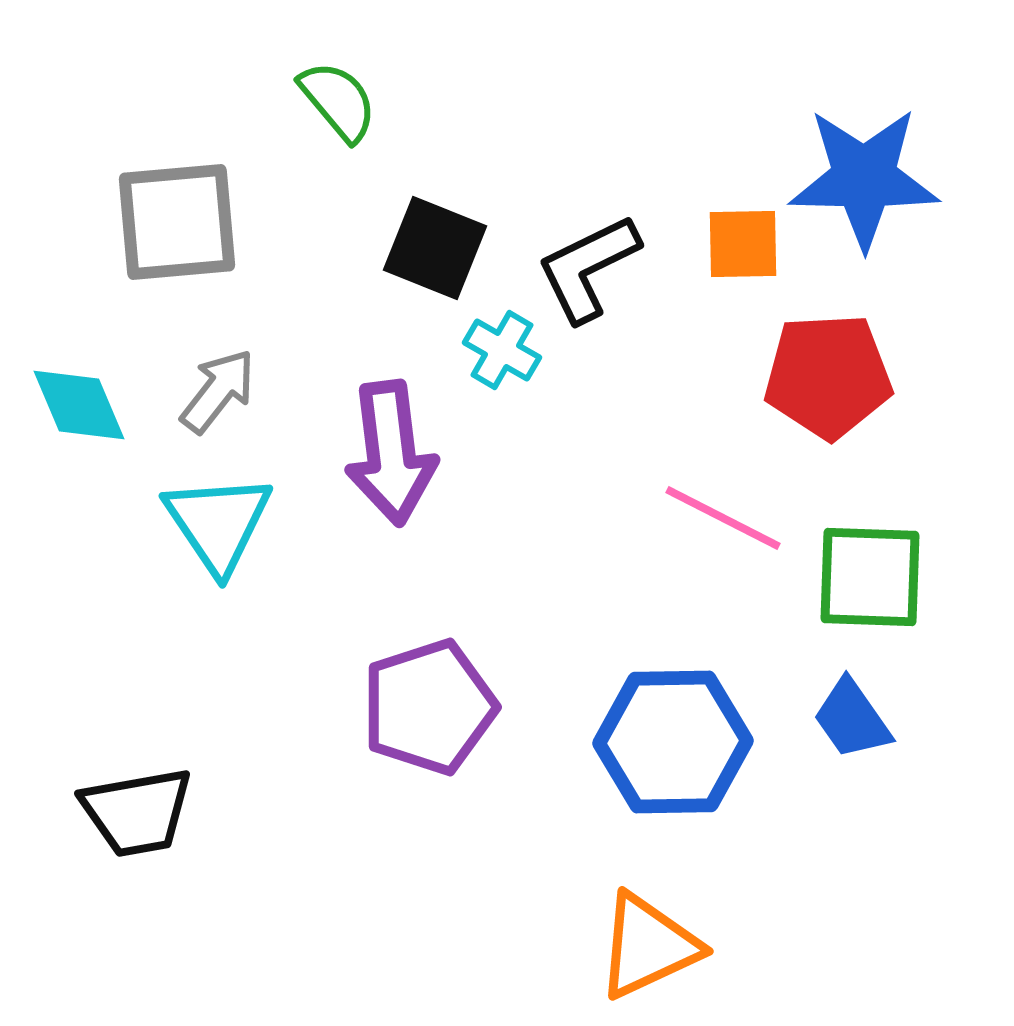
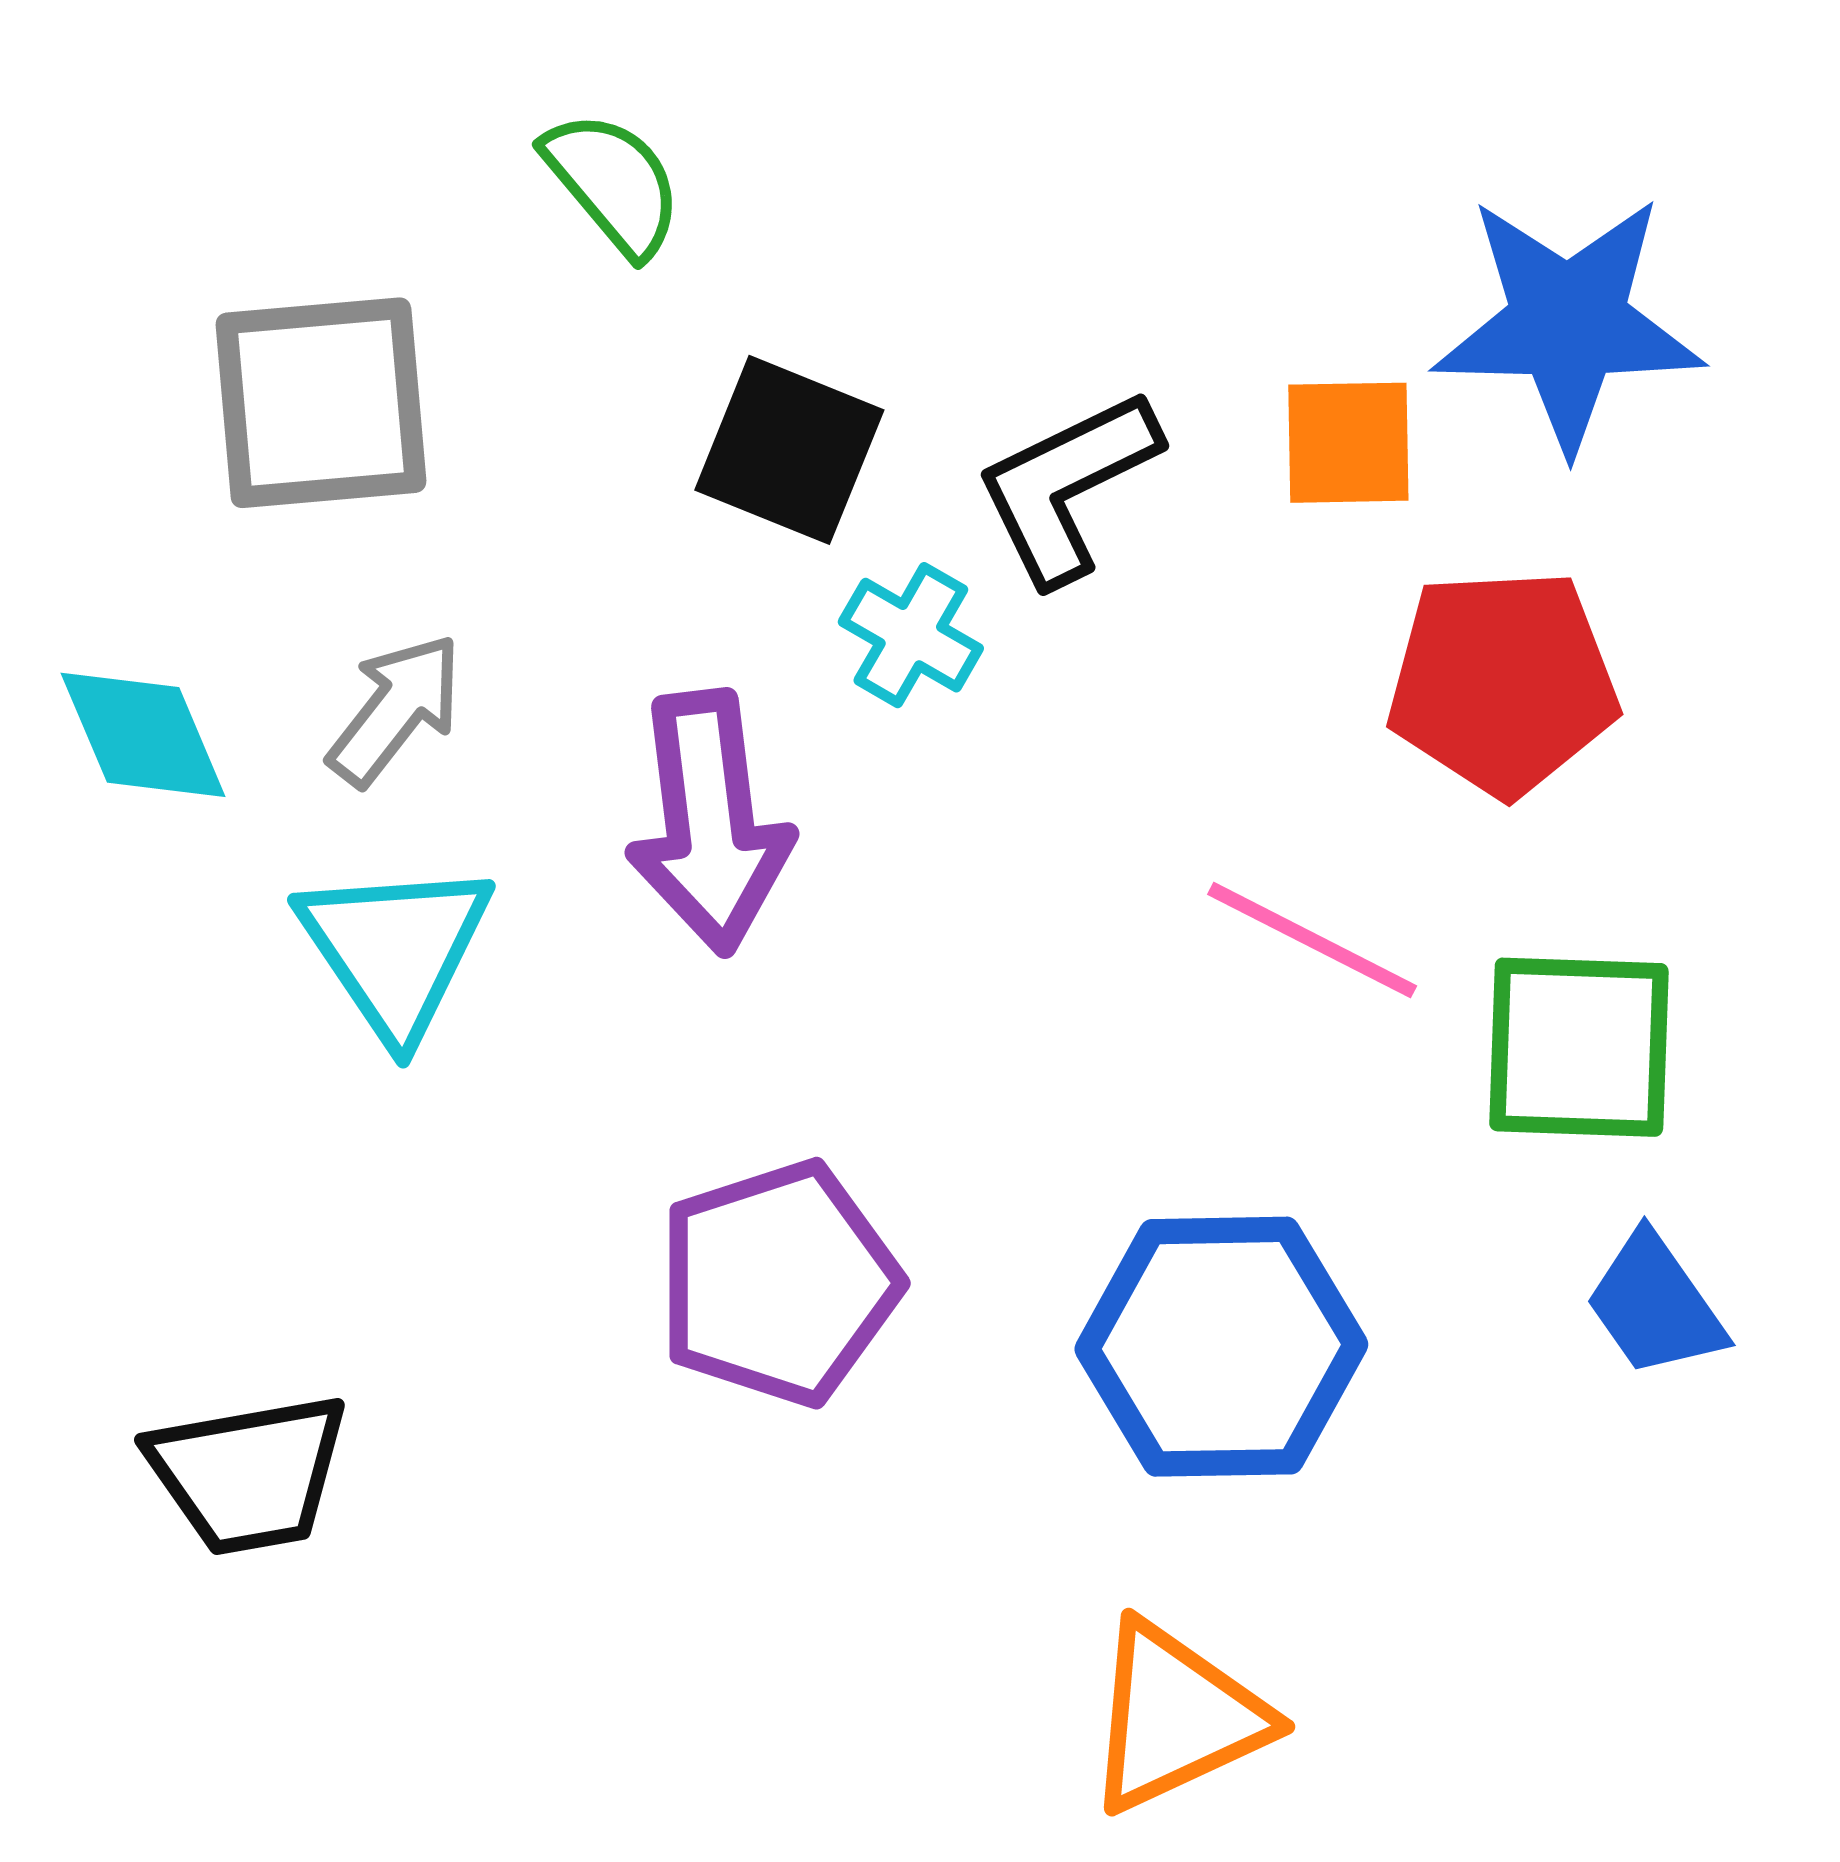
blue trapezoid: (852, 719) -> (1655, 1305), moved

